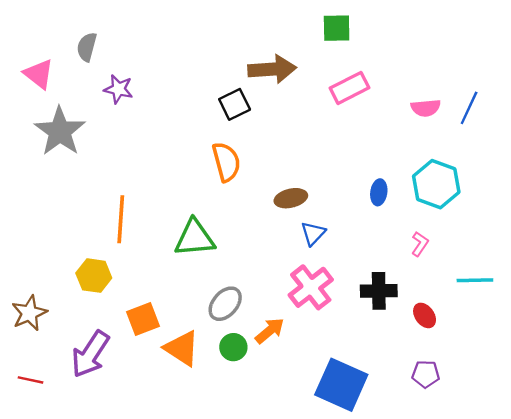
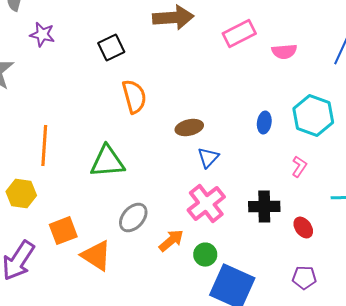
black square: (235, 104) -> (111, 48), moved
pink semicircle: (426, 108) -> (284, 52), moved
green circle: (233, 347) -> (205, 255), moved

